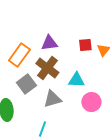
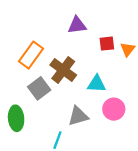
purple triangle: (49, 43) -> (77, 25), moved
gray triangle: (52, 99) -> (78, 116), moved

